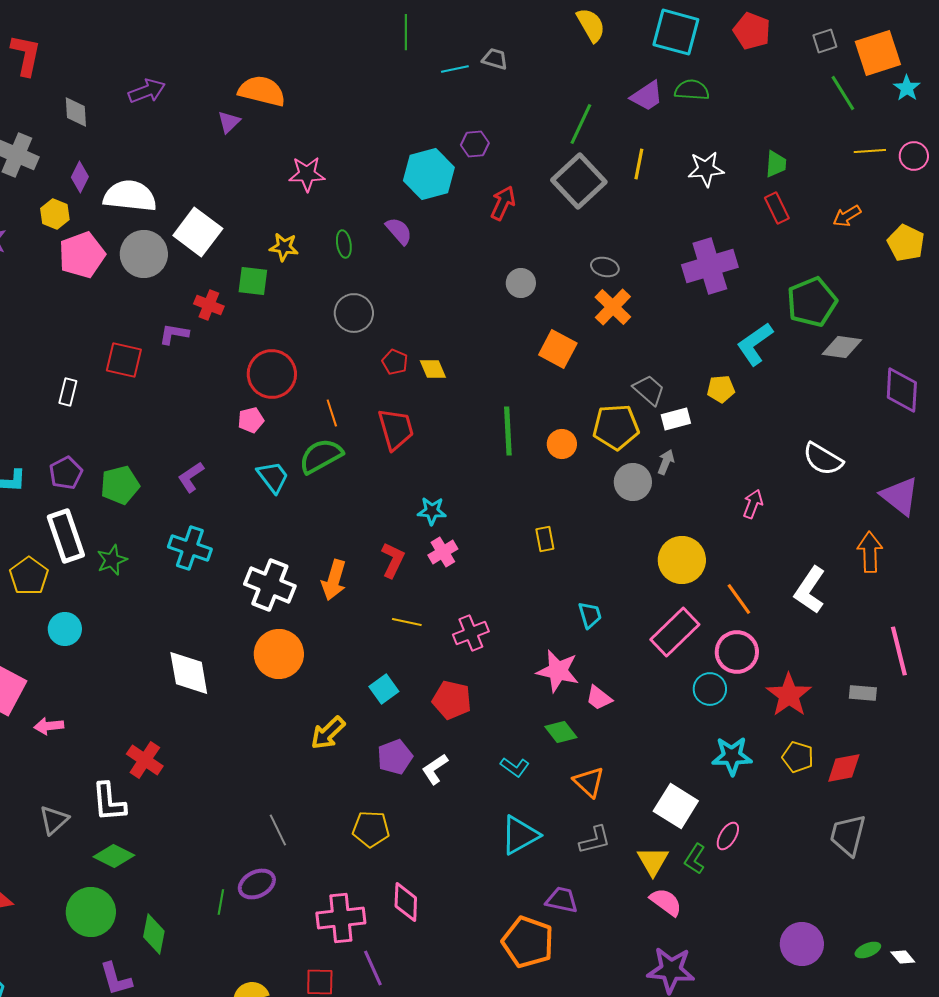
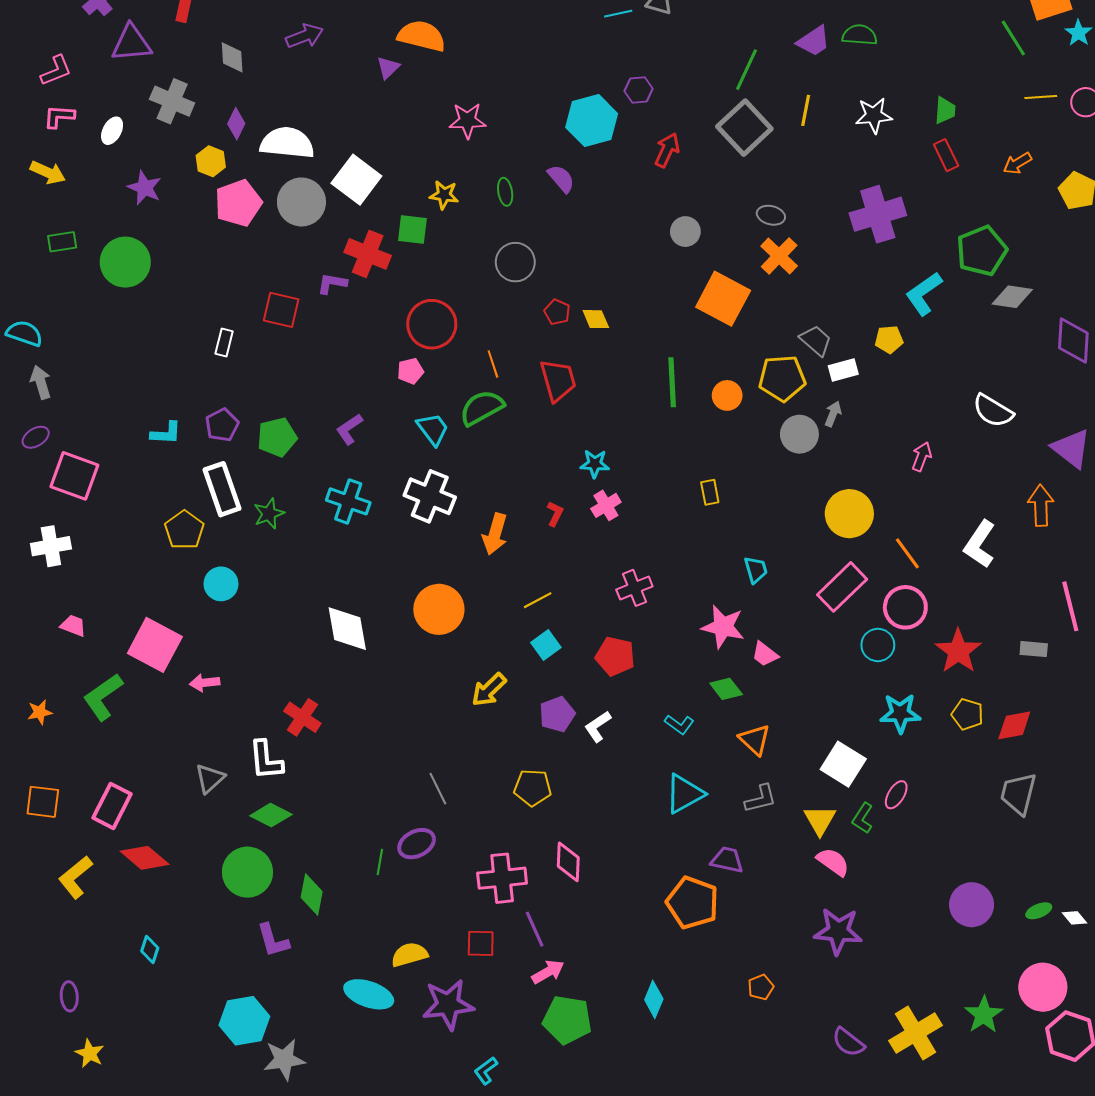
red cross: (209, 305) -> (368, 254), size x1.5
orange square: (558, 349) -> (723, 299), size x1.4
red L-shape: (393, 560) -> (555, 514), size x0.7
white cross: (270, 585) -> (430, 496), moved
yellow line: (407, 622) -> (538, 600), moved, turned -40

